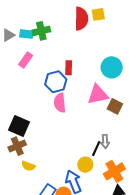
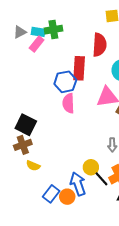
red semicircle: (81, 19) -> (99, 45), moved
pink rectangle: (26, 60) -> (37, 44), moved
red rectangle: (69, 68) -> (79, 68), size x1.6
black line: (96, 149) -> (102, 179), moved, turned -70

